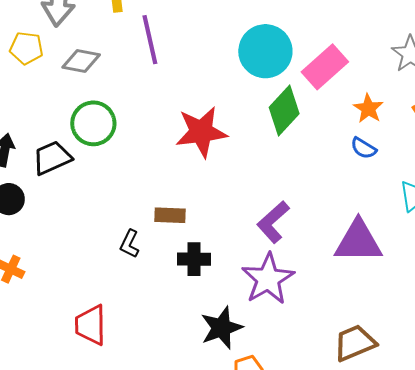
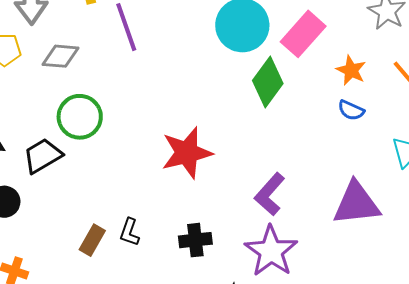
red star: (201, 132) -> (187, 153), moved
brown rectangle: (170, 215) -> (92, 240), moved, turned -56

